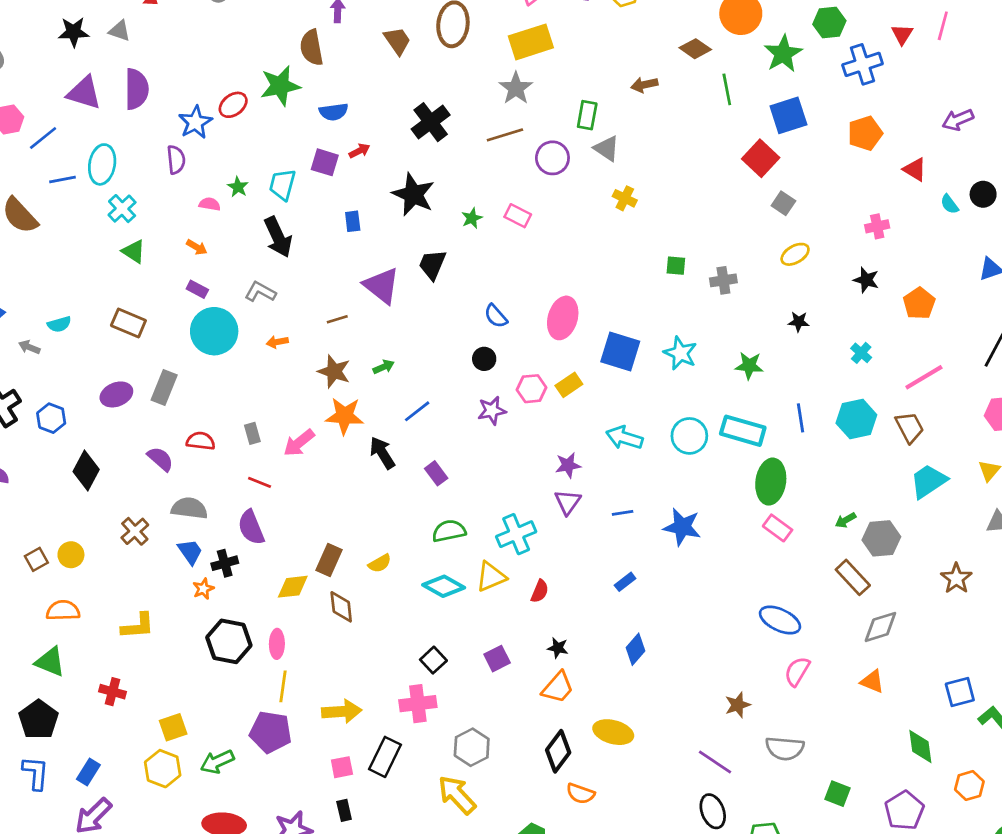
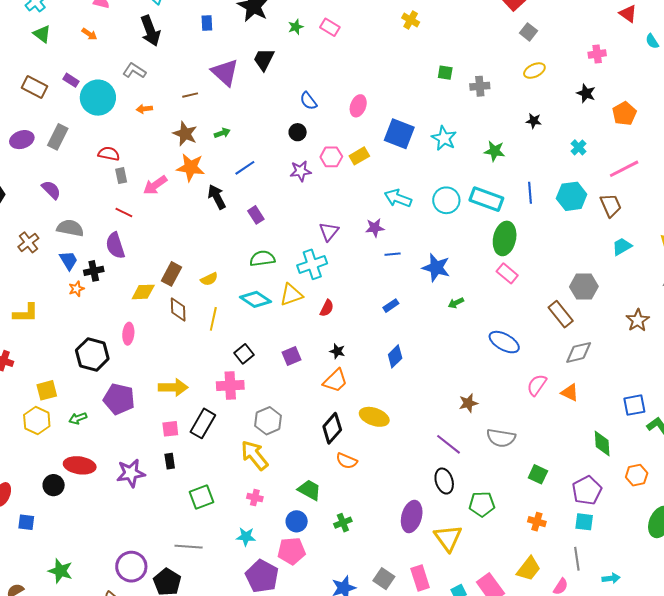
purple rectangle: (197, 289) -> (71, 80), moved
pink ellipse: (563, 318) -> (358, 106), size x0.7
red semicircle: (201, 441) -> (109, 154), moved
purple star: (568, 465) -> (375, 228), moved
cyan trapezoid: (928, 481) -> (622, 246), size x0.7
purple triangle: (568, 502) -> (329, 232), moved
green arrow: (846, 520) -> (456, 303), moved
black hexagon: (229, 641) -> (92, 354), moved
pink semicircle: (797, 671) -> (537, 385), moved
yellow line: (283, 686) -> (213, 319), moved
green arrow: (217, 762) -> (78, 418), size x0.7

